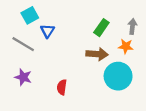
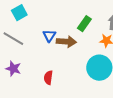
blue triangle: (47, 31) -> (49, 36), moved
brown arrow: (97, 54) -> (66, 42), moved

